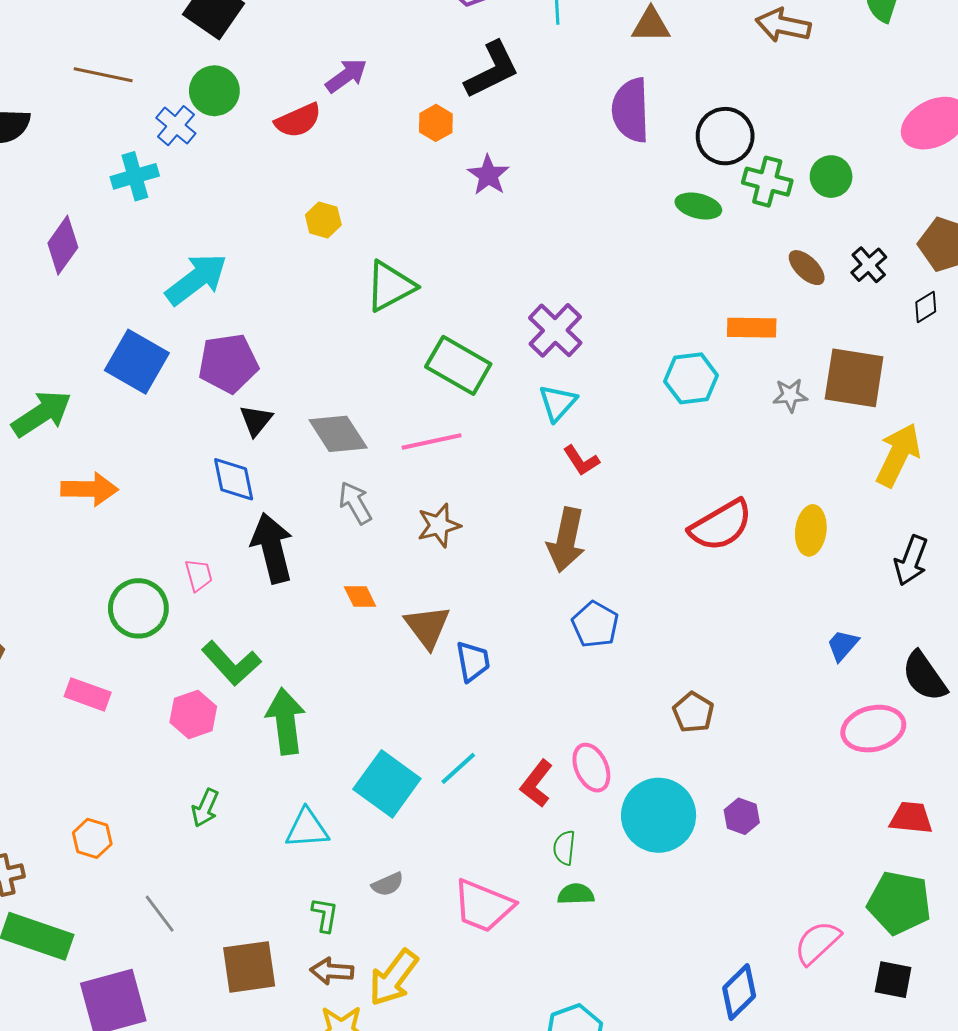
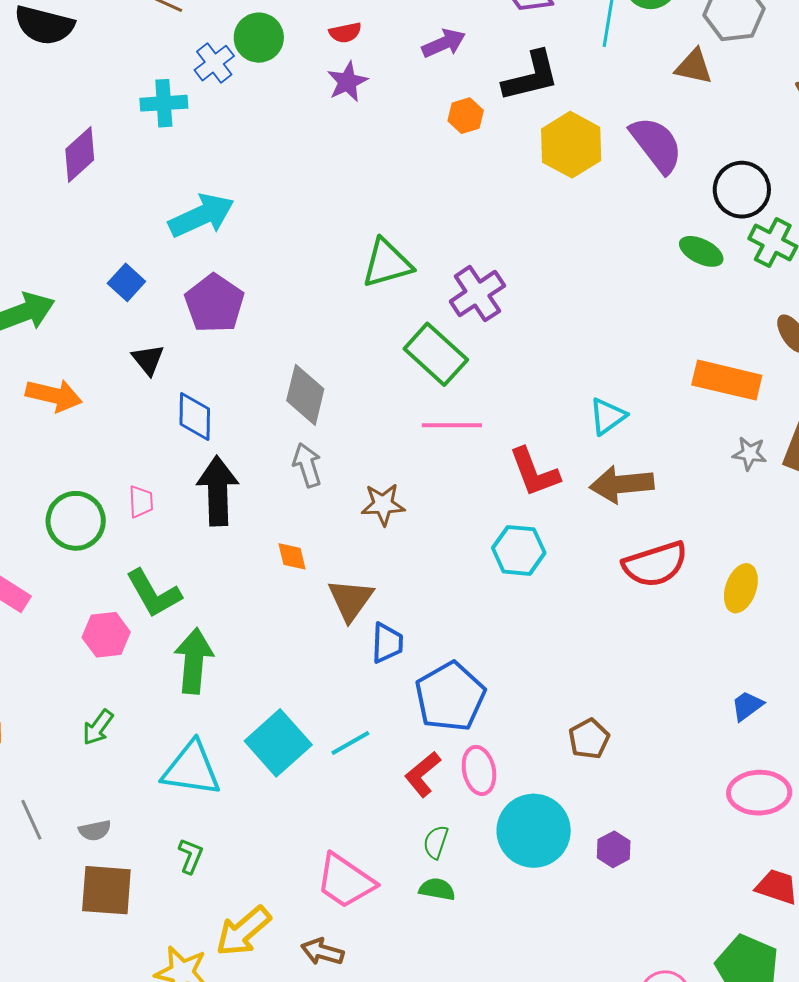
purple arrow: (346, 76) -> (444, 43), moved
purple semicircle: (631, 110) -> (656, 145), turned 132
red semicircle: (298, 120) -> (345, 33), moved, size x0.7
purple star: (488, 175) -> (347, 82), moved
yellow hexagon: (323, 220) -> (571, 145), moved, size x1.8
orange rectangle: (752, 328) -> (727, 380), size x1.4
purple cross: (555, 330) -> (477, 294), moved
blue square: (137, 362) -> (126, 282), size x0.6
purple pentagon: (228, 363) -> (214, 303), turned 30
cyan hexagon: (691, 378) -> (519, 550), moved
cyan triangle: (558, 403) -> (608, 416), moved
black triangle: (256, 420) -> (148, 360), moved, turned -30
gray diamond: (338, 434) -> (305, 395), turned 34
pink line: (432, 441) -> (452, 425), moved
red L-shape: (581, 461) -> (534, 472), size x1.5
brown arrow: (566, 540) -> (622, 484), moved, turned 60
blue pentagon: (595, 624) -> (450, 697), moved, size x1.5
cyan triangle: (307, 828) -> (192, 769), size x1.4
gray semicircle: (388, 884) -> (95, 830), moved
brown arrow: (332, 971) -> (322, 952), moved

